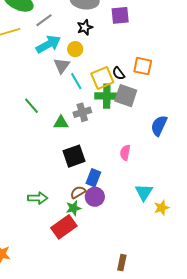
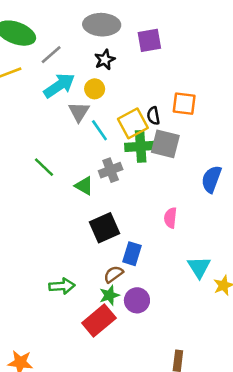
black semicircle: (118, 73) -> (153, 116), turned 32
green triangle: (61, 123) -> (84, 186), turned 35
purple circle: (95, 197) -> (137, 300), moved

